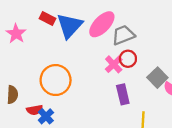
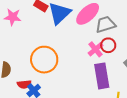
pink star: (16, 34) -> (13, 17), turned -30
purple rectangle: (123, 94) -> (102, 76), size x1.4

